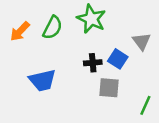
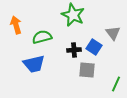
green semicircle: (53, 28) -> (42, 37), moved, turned -132
orange arrow: (20, 31) -> (16, 25), turned 120

